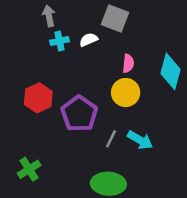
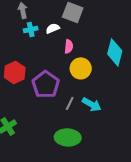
pink semicircle: (128, 63) -> (69, 46), moved

